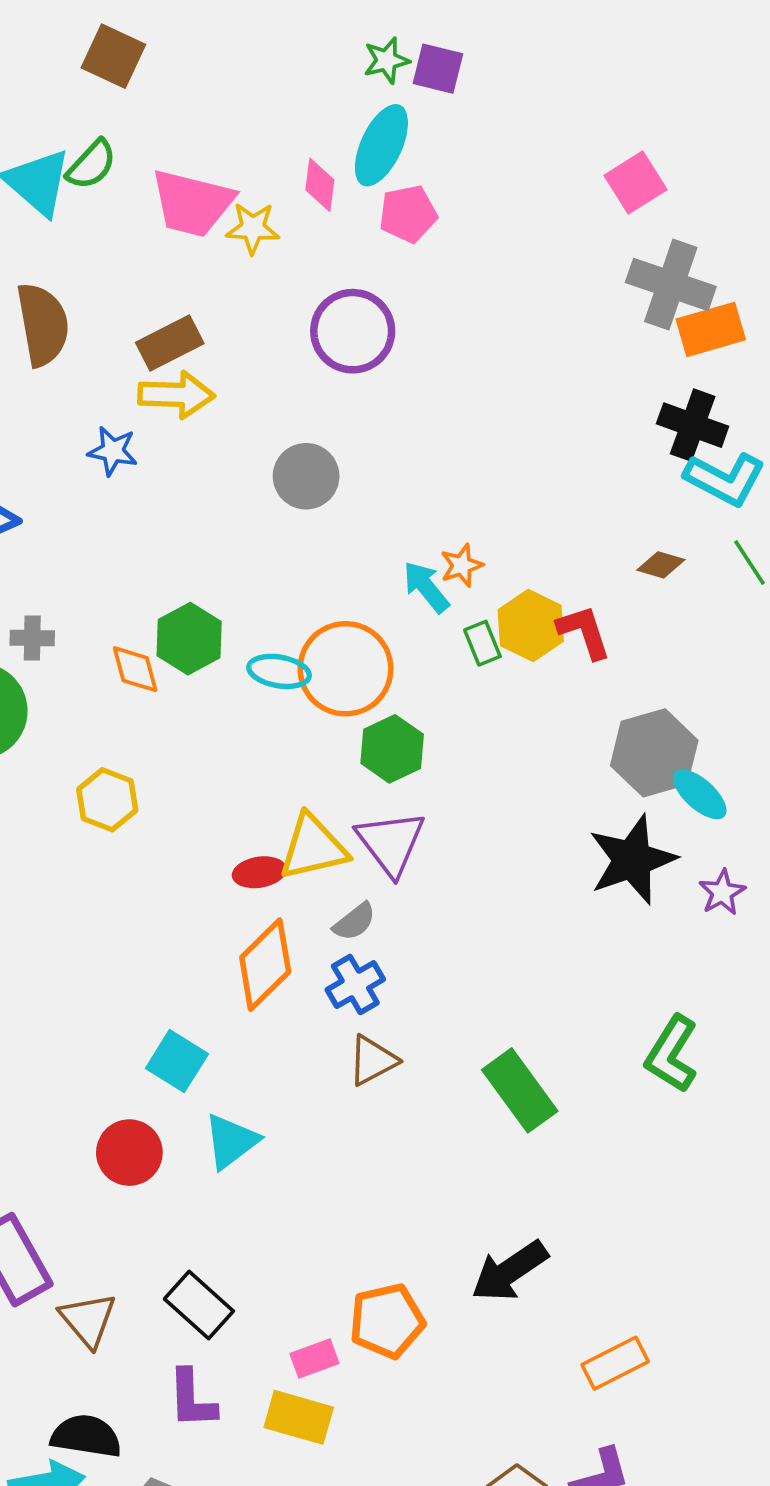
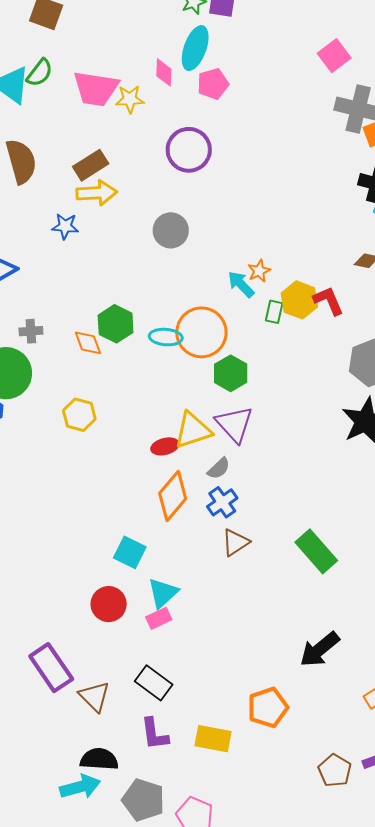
green rectangle: (482, 643) -> (274, 312), turned 40
orange pentagon: (387, 1321) -> (268, 707), moved
pink rectangle: (314, 1358) -> (159, 618), moved

